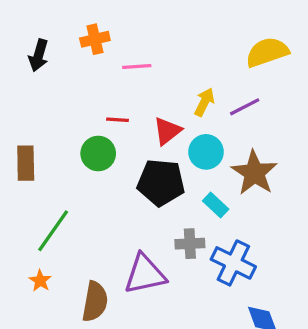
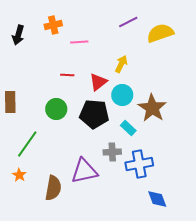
purple line: (245, 107) -> (128, 22), moved
green circle: (98, 153) -> (56, 109), moved
blue cross: (233, 263) -> (139, 164), turned -36

